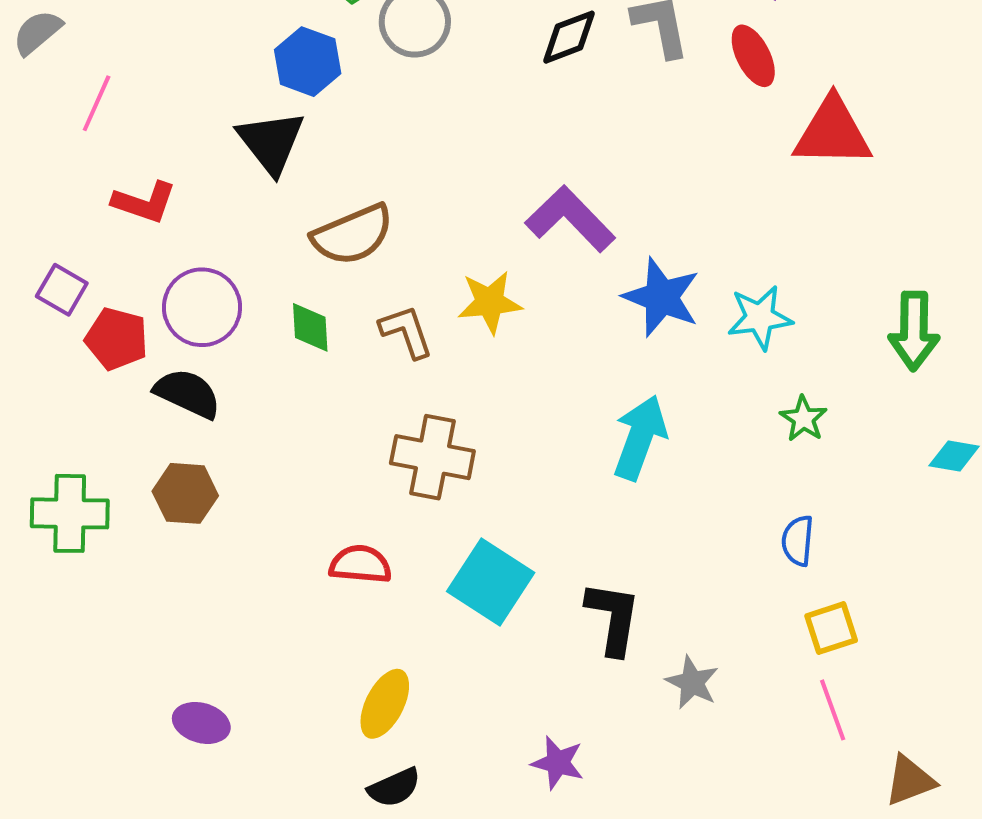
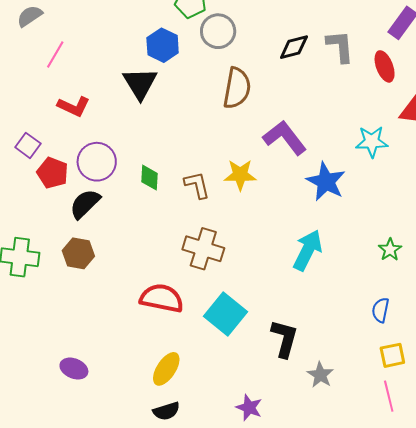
brown semicircle: (353, 235) -> (237, 88), moved, turned -63
cyan star: (760, 318) -> (372, 142), moved
black semicircle: (188, 393) -> (85, 204), turned -76
red semicircle: (360, 564) -> (162, 298), size x1.4

